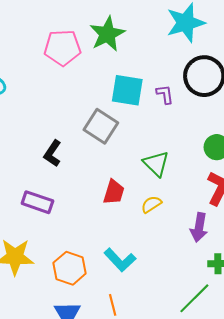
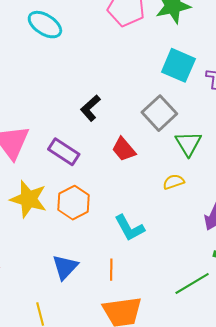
gray square: (101, 126) -> (159, 113), moved
red trapezoid: (114, 192) -> (124, 149), moved, turned 108
orange hexagon: (70, 268) -> (74, 203), moved

